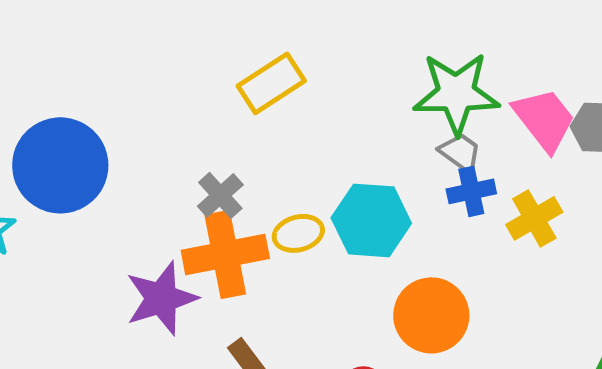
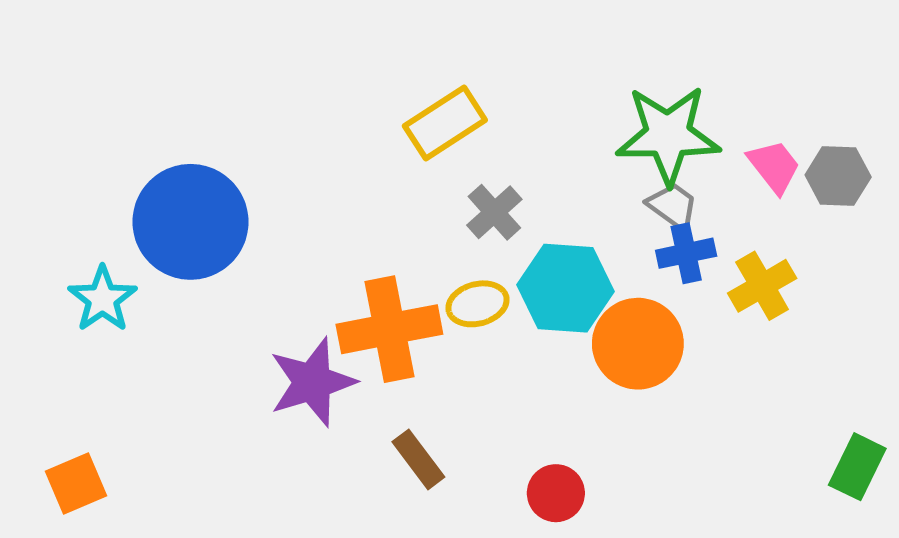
pink trapezoid: (544, 119) -> (774, 166), size x0.7
gray cross: (220, 195) -> (494, 212), moved
orange circle: (431, 315) -> (638, 344), moved

